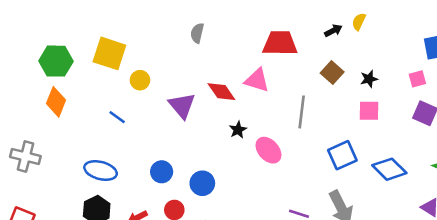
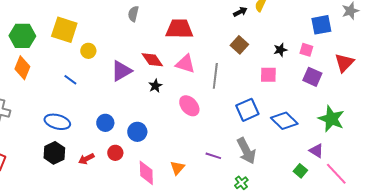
red trapezoid: (280, 43) -> (179, 29), moved
black star: (369, 79) -> (280, 50), moved
pink square: (417, 79) -> (306, 50), turned 32
pink triangle: (257, 80) -> (185, 64), moved
purple triangle: (182, 106) -> (121, 71), turned 40
black star: (238, 130) -> (155, 86), moved

